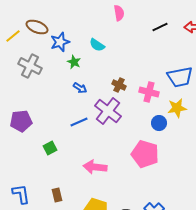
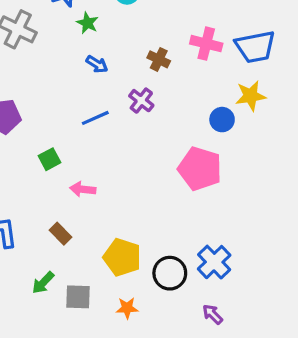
pink cross: (149, 92) -> (206, 44), moved
purple cross: (108, 111) -> (141, 101), size x0.6
pink arrow: (95, 167) -> (83, 189), moved, size x0.7
brown rectangle: (57, 195) -> (61, 234), turned -32

